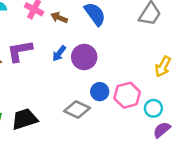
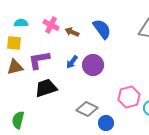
blue circle: (100, 92) -> (106, 123), moved
black trapezoid: (25, 119) -> (46, 88), moved

